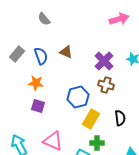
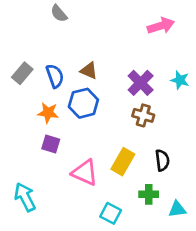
gray semicircle: (44, 19) -> (59, 13), moved
blue hexagon: (78, 97) -> (83, 103), moved
pink triangle: (53, 141) -> (85, 173), moved
green cross: (97, 143) -> (149, 194), moved

